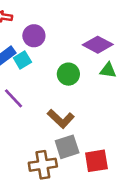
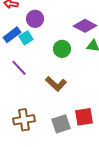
gray square: (67, 147) -> (61, 124), moved
brown cross: (43, 165) -> (24, 120), moved

